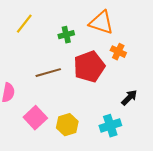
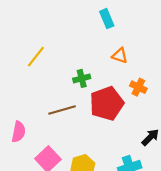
orange triangle: (101, 23) -> (120, 56), size x0.6
green cross: (66, 35) -> (82, 78), moved

